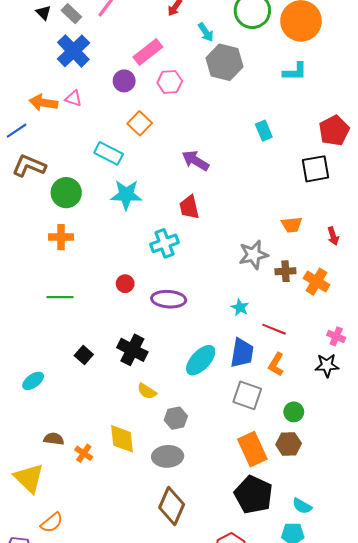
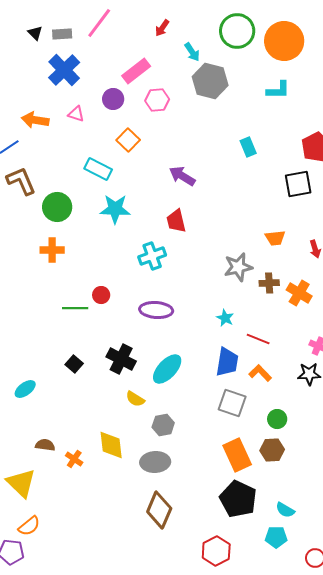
gray rectangle: (71, 14) -> (62, 34), turned -48
pink triangle: (73, 98) -> (76, 114), moved
brown L-shape: (29, 166) -> (21, 181), turned 44
red circle: (125, 284) -> (101, 295), moved
green line: (60, 297) -> (75, 308), moved
cyan ellipse: (201, 360) -> (167, 369), moved
orange L-shape: (276, 364) -> (260, 373), turned 105
orange semicircle: (52, 523) -> (29, 526), moved

